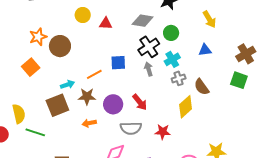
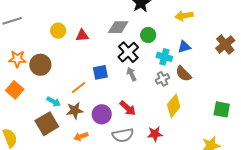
yellow arrow: (209, 19) -> (184, 16), turned 120
orange star: (38, 37) -> (17, 59), turned 30
cyan cross: (172, 59) -> (164, 57), moved, turned -35
green square: (239, 80) -> (222, 109), moved
cyan arrow: (68, 85) -> (54, 102), turned 56
brown semicircle: (202, 87) -> (183, 74), moved

